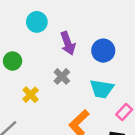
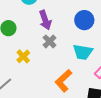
purple arrow: (68, 43) -> (45, 20), moved

